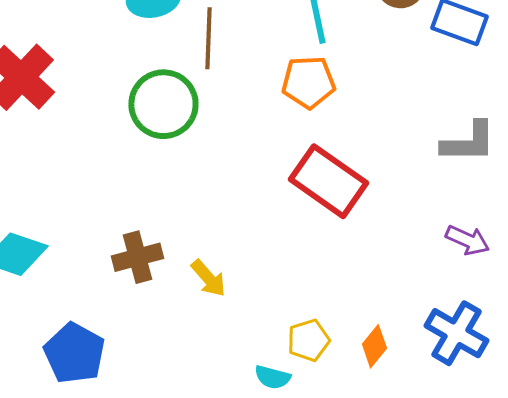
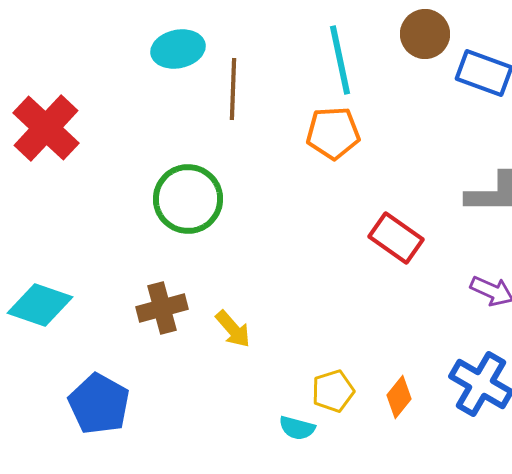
green circle: (163, 104) -> (188, 199), moved
red rectangle: (328, 181) -> (396, 238), moved, size x0.7

